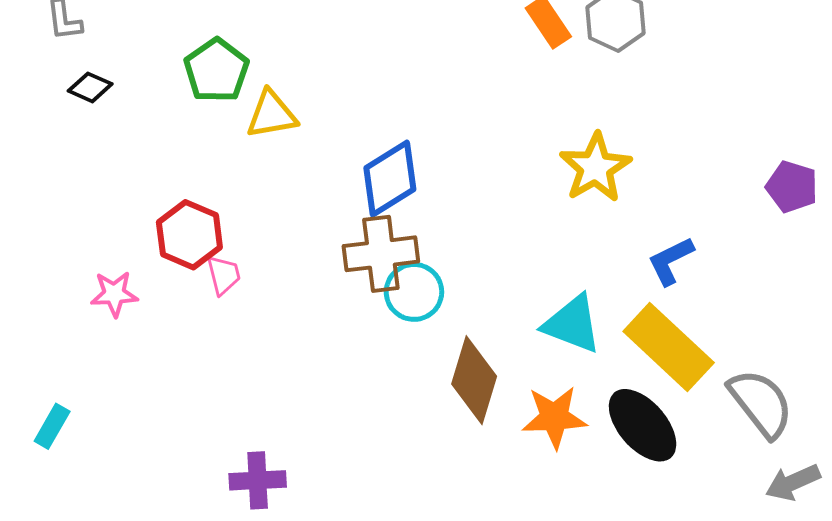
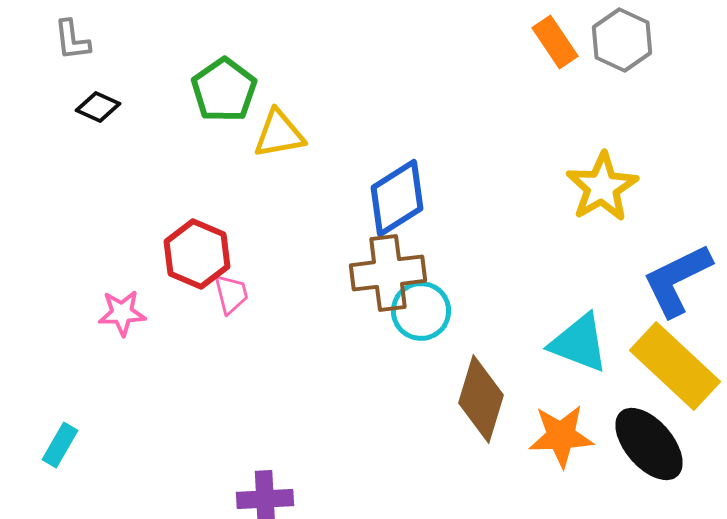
blue L-shape: (671, 261) -> (677, 280), size x1.5

